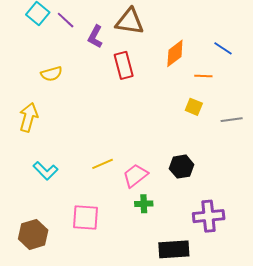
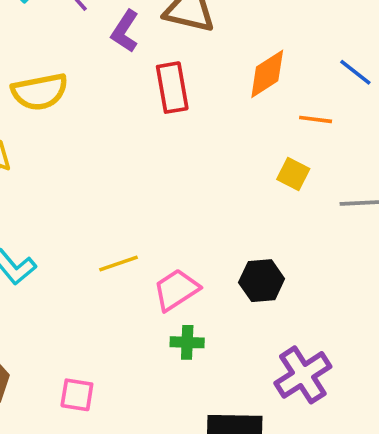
yellow semicircle: (51, 74) -> (40, 92), size x1.4
purple cross: (209, 216) -> (303, 375), turned -32
pink square: (85, 218) -> (77, 395), moved, size x0.7

